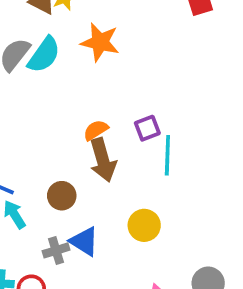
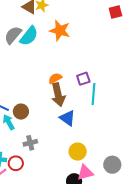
brown circle: (62, 196) -> (21, 112), moved
yellow circle: (144, 225) -> (78, 152), moved
blue triangle: (84, 241) -> (67, 118), moved

